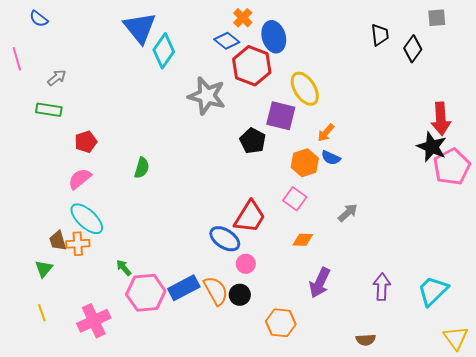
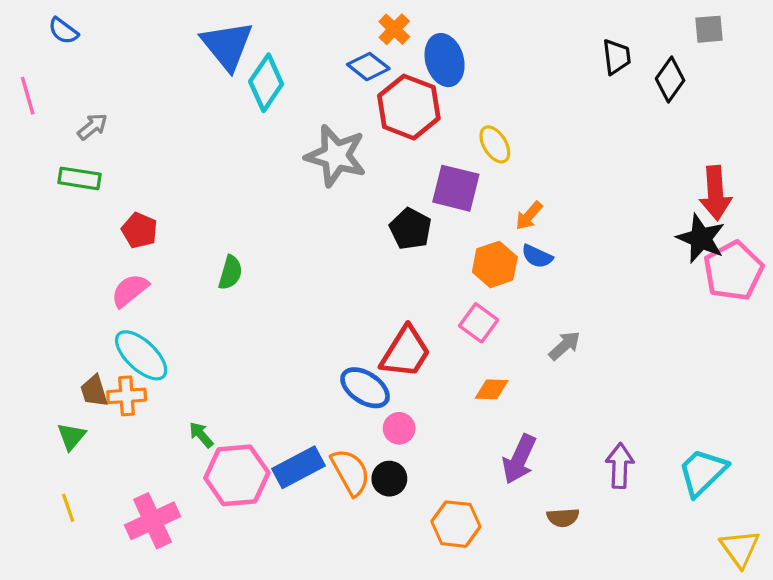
yellow ellipse: (305, 89) -> (495, 144), size x0.7
red pentagon: (86, 142) -> (140, 230), turned -30
brown semicircle: (366, 340) -> (563, 518), moved

